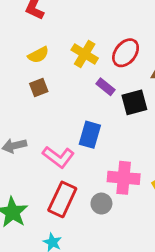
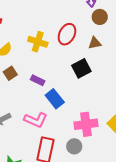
purple rectangle: (106, 87) -> (38, 80), moved
blue rectangle: (90, 135) -> (55, 99), turned -42

